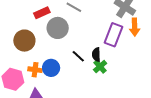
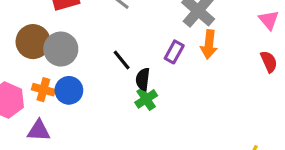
gray circle: (58, 28) -> (61, 49), moved
purple rectangle: (114, 35) -> (174, 52), size x0.6
black line: (78, 56) -> (122, 60), moved

